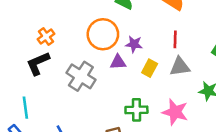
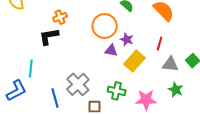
gray triangle: (180, 67) -> (170, 64), moved
yellow rectangle: (150, 68) -> (134, 61), size x1.5
gray cross: (81, 76) -> (78, 84), moved
pink star: (175, 112) -> (146, 100), turned -30

